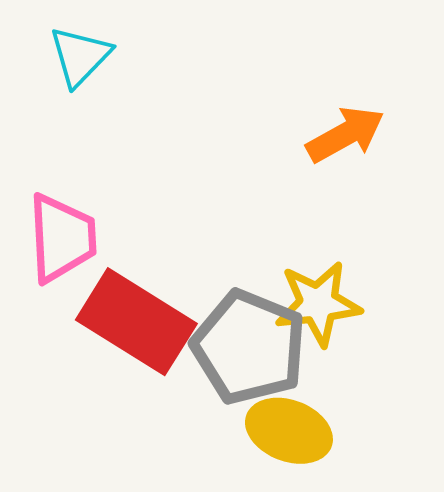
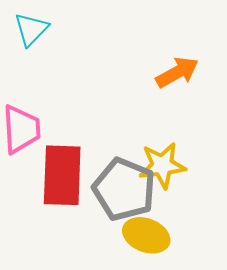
red rectangle: (136, 322) -> (62, 175), turned 60

